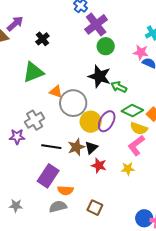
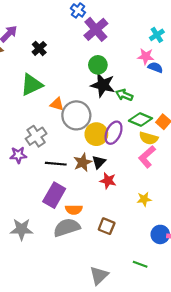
green circle: (106, 46) -> (98, 65), moved
yellow star: (128, 169) -> (144, 199), moved
gray star: (16, 206) -> (22, 229), size x1.5
gray semicircle: (58, 207) -> (67, 227), size x1.4

